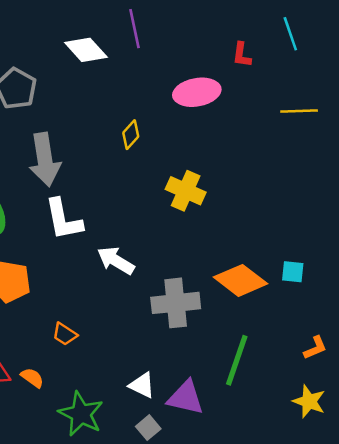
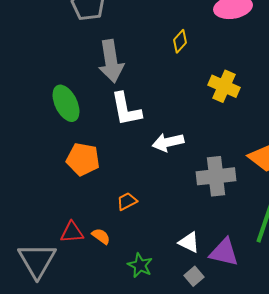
white arrow: (116, 261) -> (168, 142), turned -44
orange trapezoid: (65, 334) -> (127, 201), turned 120
green star: (81, 414) -> (140, 265), size x0.7

